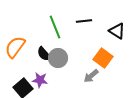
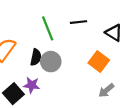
black semicircle: (44, 54) -> (36, 57), turned -126
gray arrow: (91, 76) -> (106, 90), moved

